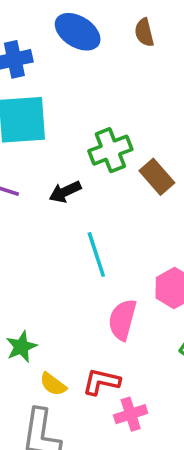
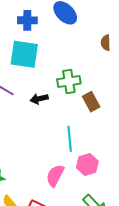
brown semicircle: (144, 32) -> (106, 43), moved
cyan line: (96, 255) -> (70, 139), moved

